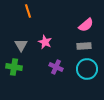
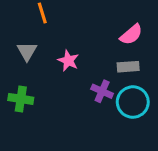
gray triangle: (21, 45) -> (27, 51), moved
purple cross: (56, 67) -> (102, 91), moved

